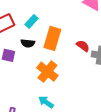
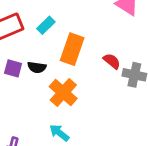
black semicircle: (28, 43) -> (37, 67), moved

